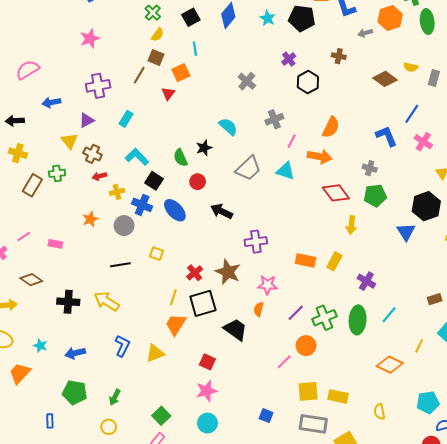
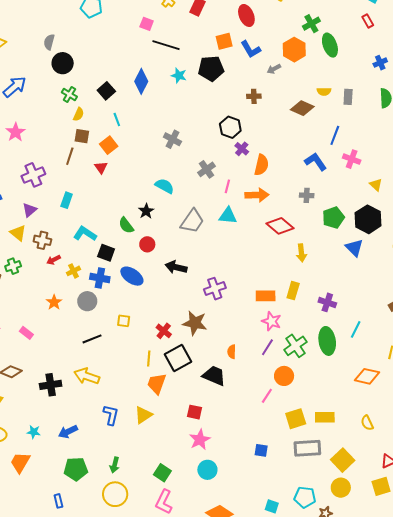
purple cross: (289, 59) -> (242, 149), moved
green pentagon: (375, 196) -> (333, 218), moved
pink rectangle: (55, 244) -> (26, 333), turned 40
pink star: (268, 285) -> (271, 321), moved, turned 30
yellow circle: (109, 427) -> (115, 494), size x1.6

